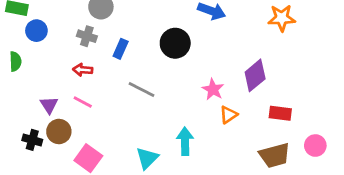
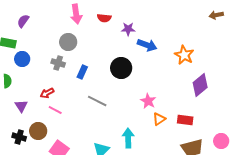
orange star: (282, 18) -> (184, 55), moved, turned 30
red arrow: (83, 70) -> (47, 93), moved, turned -32
purple diamond: (255, 75) -> (200, 85), moved
purple triangle: (49, 105) -> (21, 106), moved
red rectangle: (280, 113) -> (185, 120), moved

